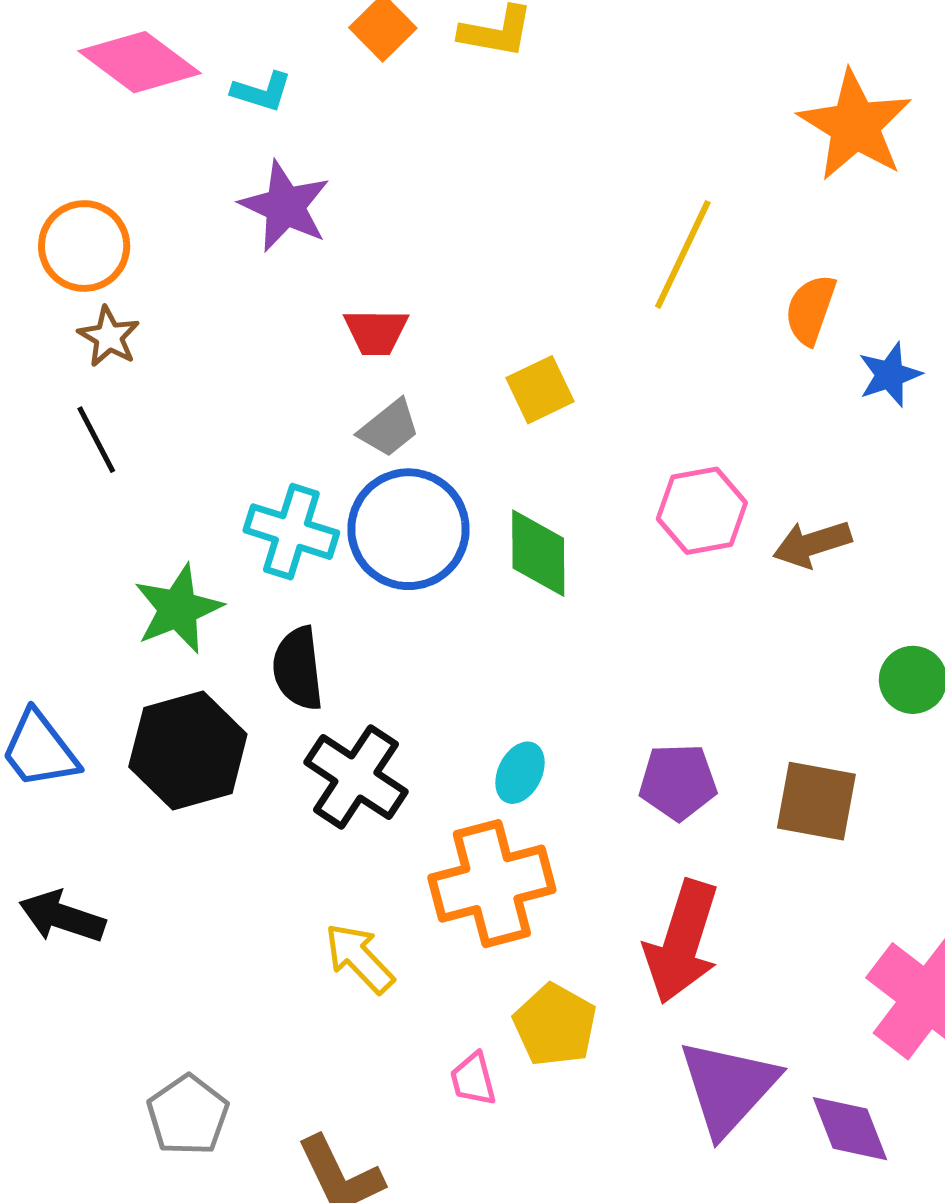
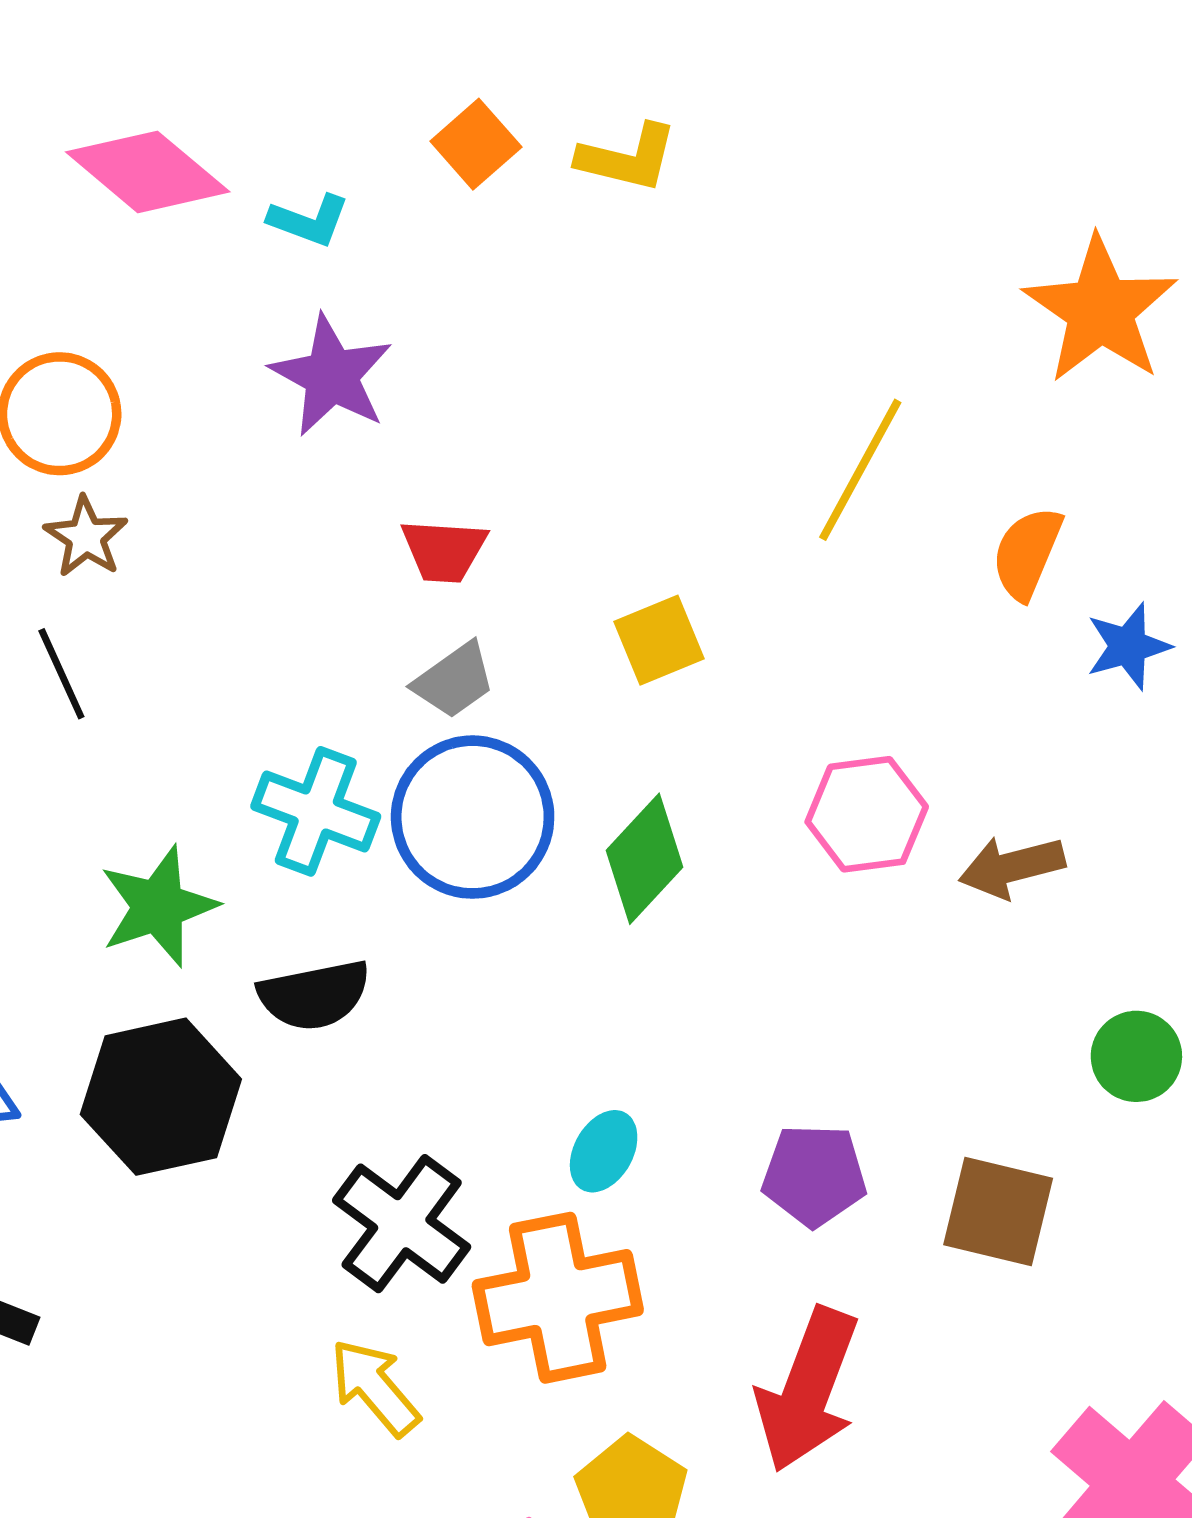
green diamond: (538, 553) -> (644, 859), turned 40
black semicircle: (298, 668) -> (314, 995), turned -98
black cross: (356, 777) -> (402, 1224), moved

